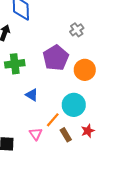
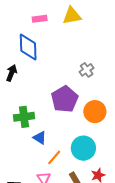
green cross: (15, 64) -> (24, 117), moved
orange line: (53, 120) -> (54, 157), moved

